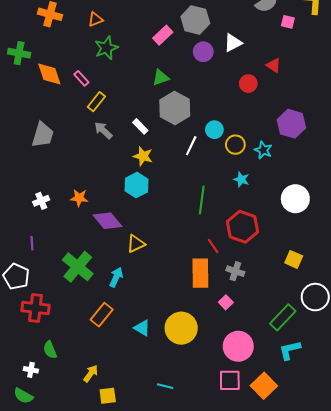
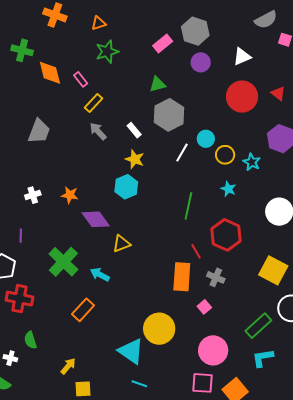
white triangle: (233, 43) -> (242, 56), moved
red triangle: (274, 65) -> (278, 93), moved
red circle: (248, 84) -> (242, 97), size x1.8
yellow square: (294, 259) -> (273, 270), size x1.6
cyan arrow: (116, 277) -> (100, 275), turned -90
cyan triangle: (142, 328) -> (131, 351), moved, size x1.6

